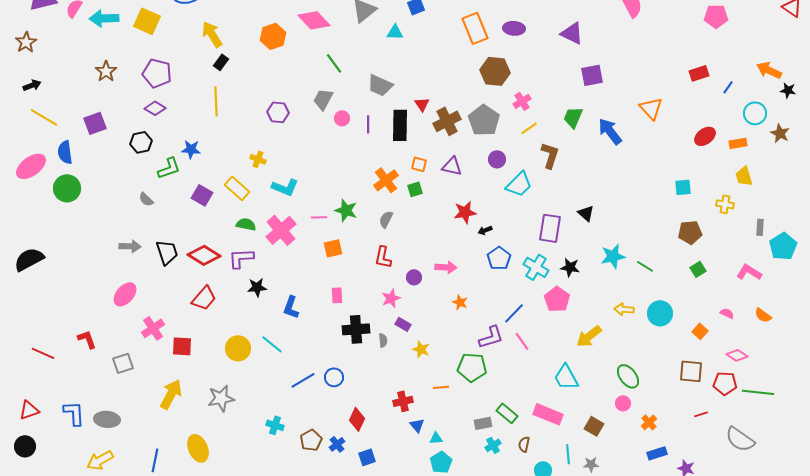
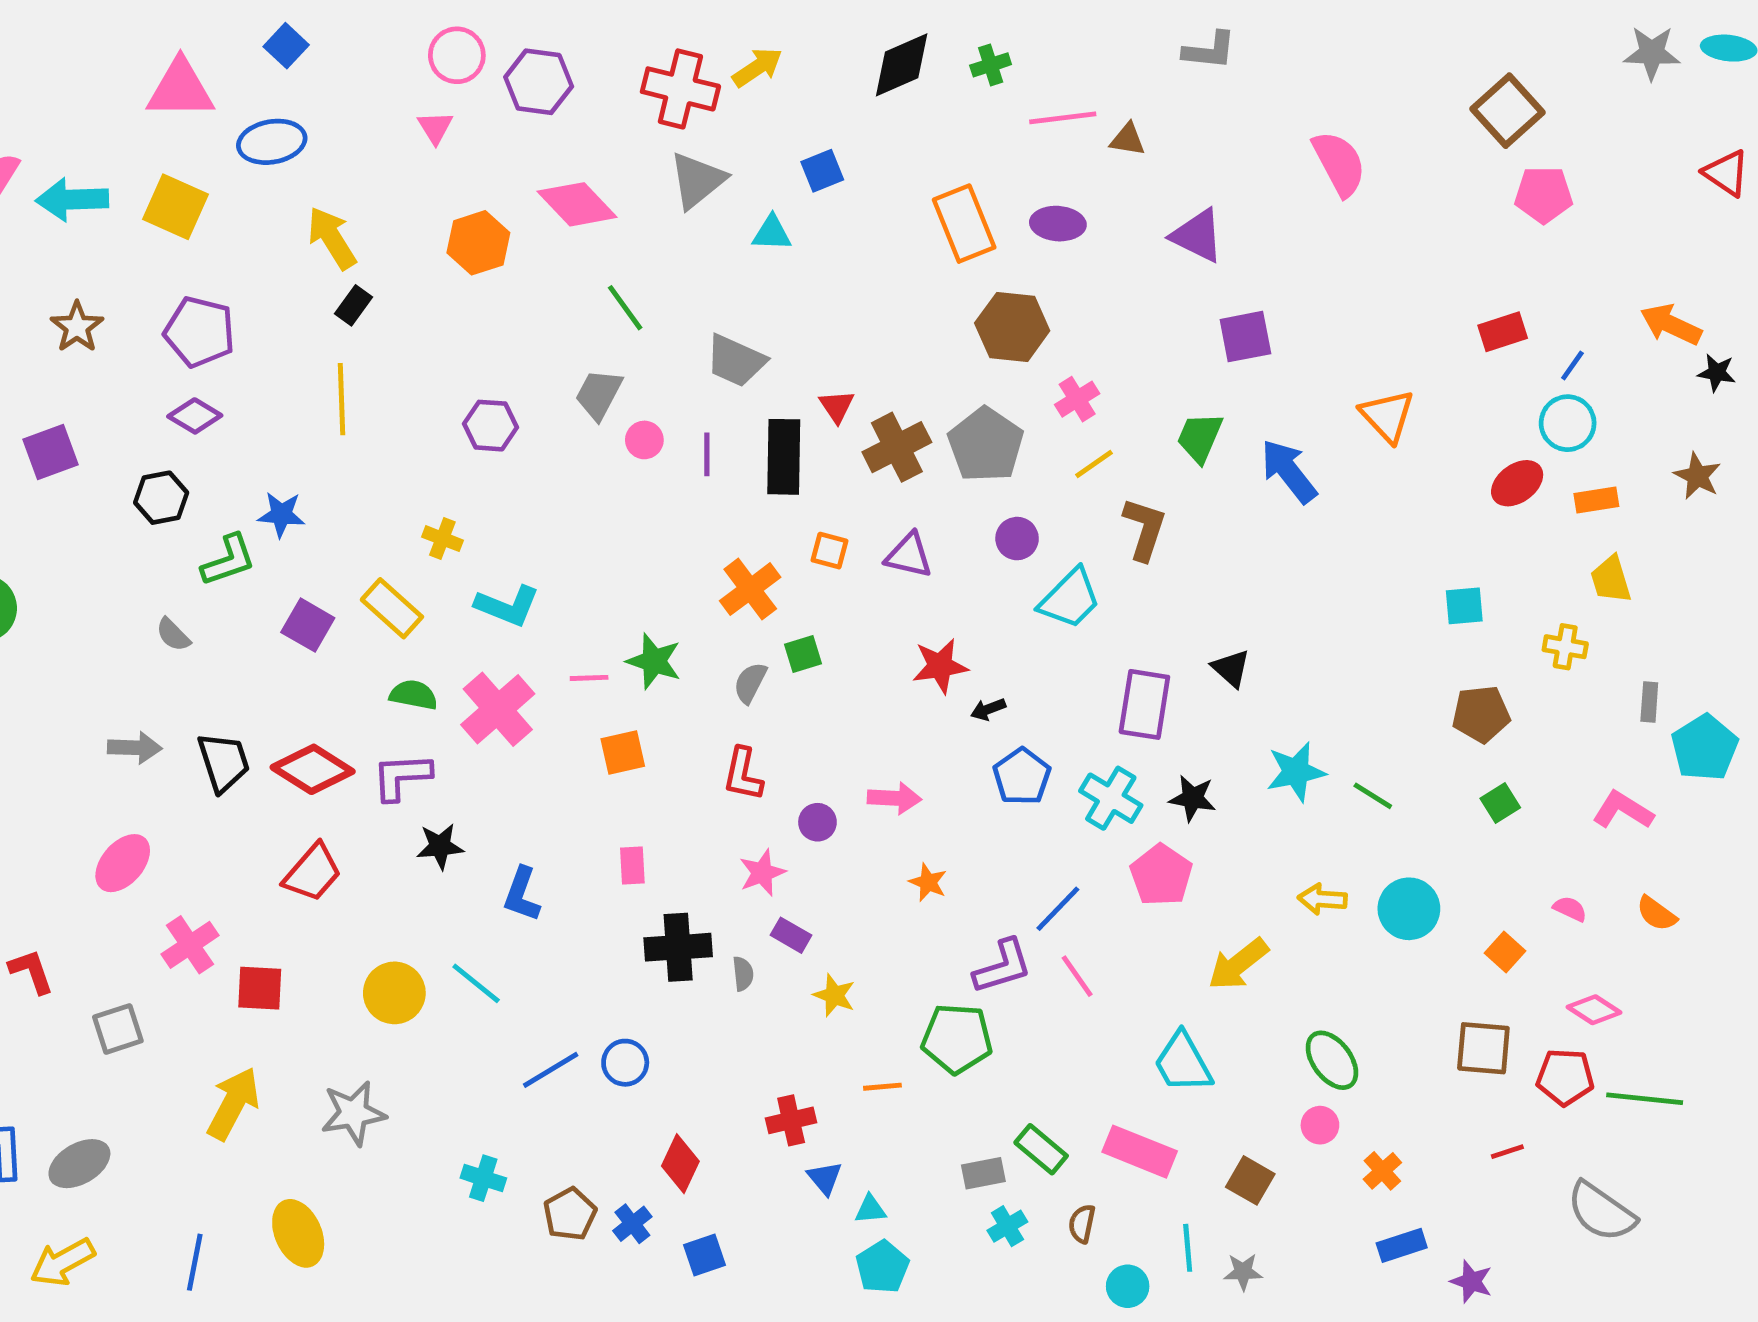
cyan circle: (755, 113) -> (1568, 423), moved
green square: (415, 189) -> (803, 654), moved
gray ellipse: (107, 419) -> (79, 1164), turned -35

